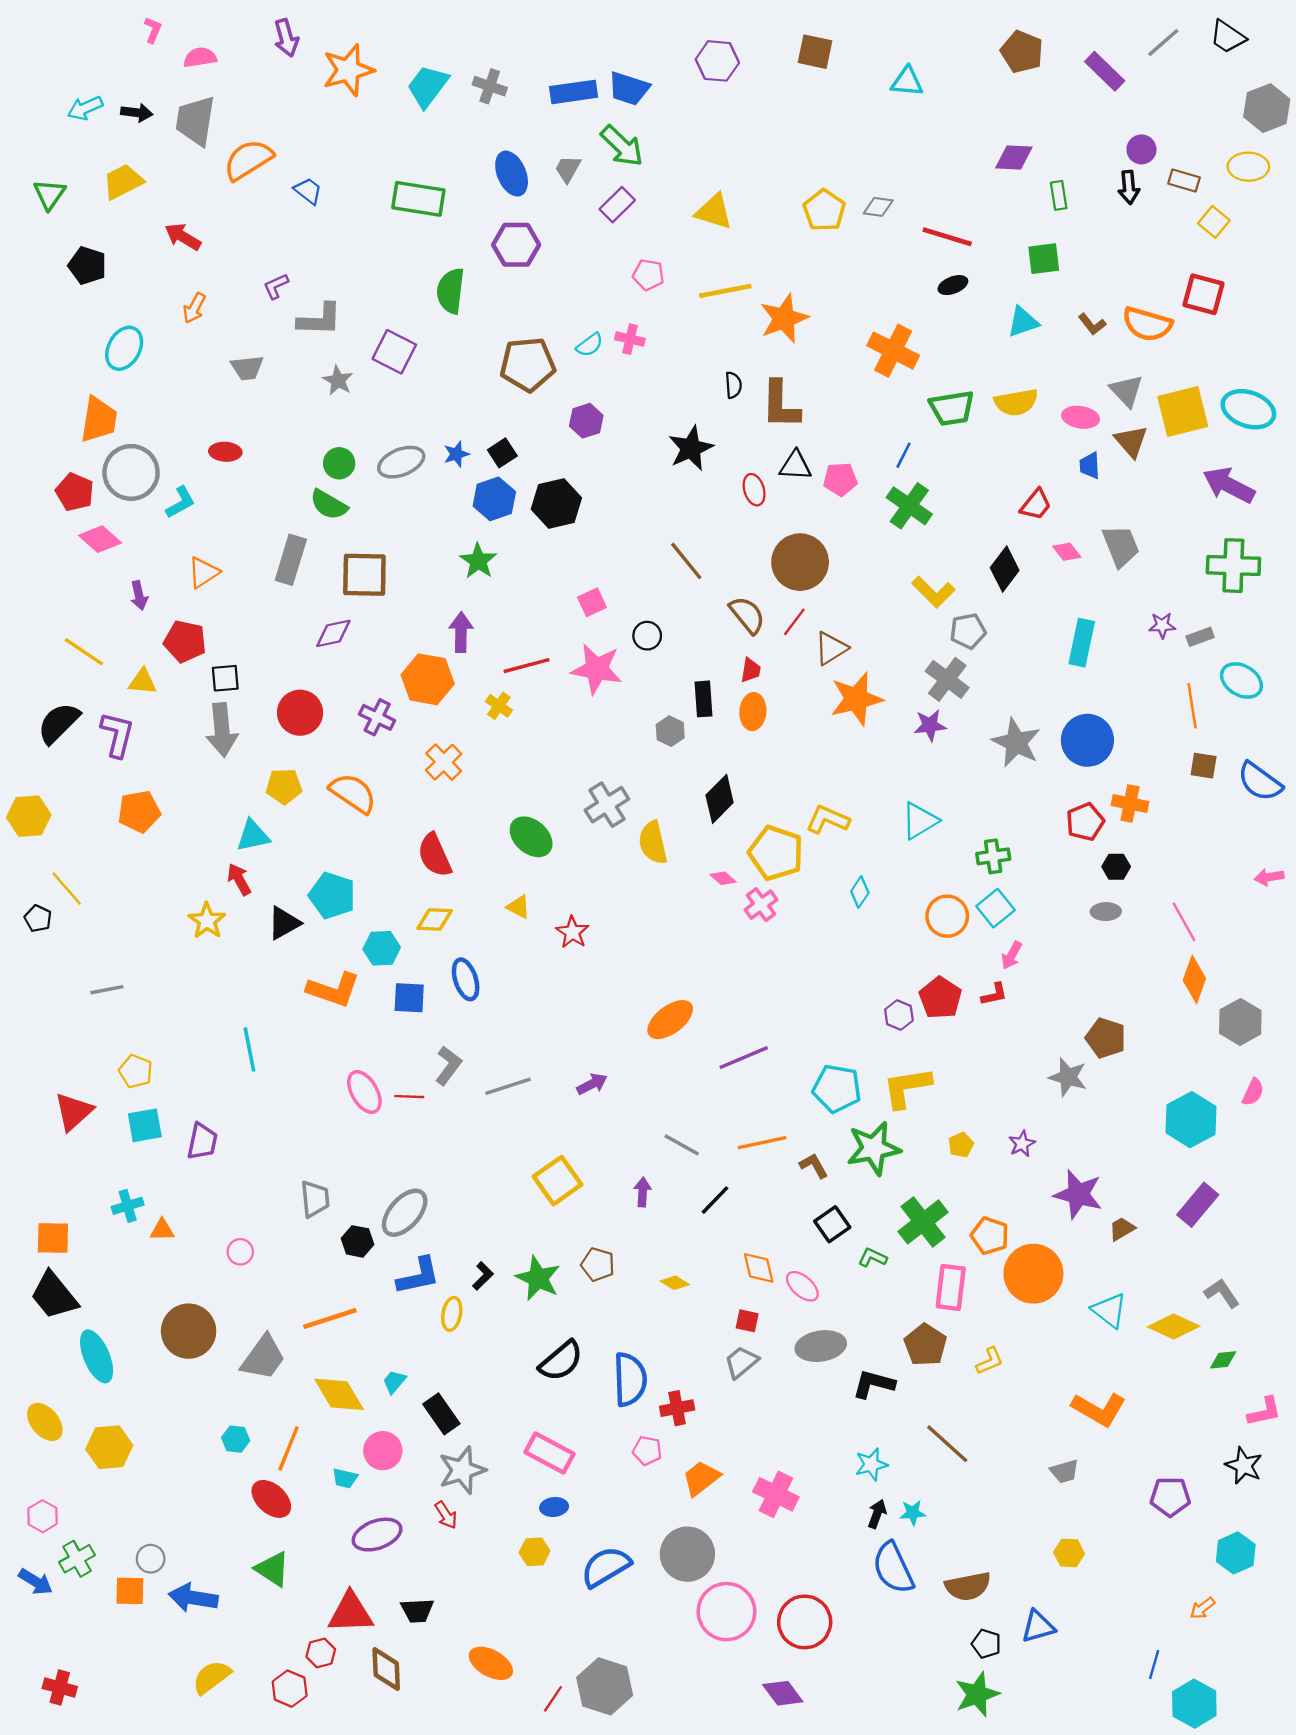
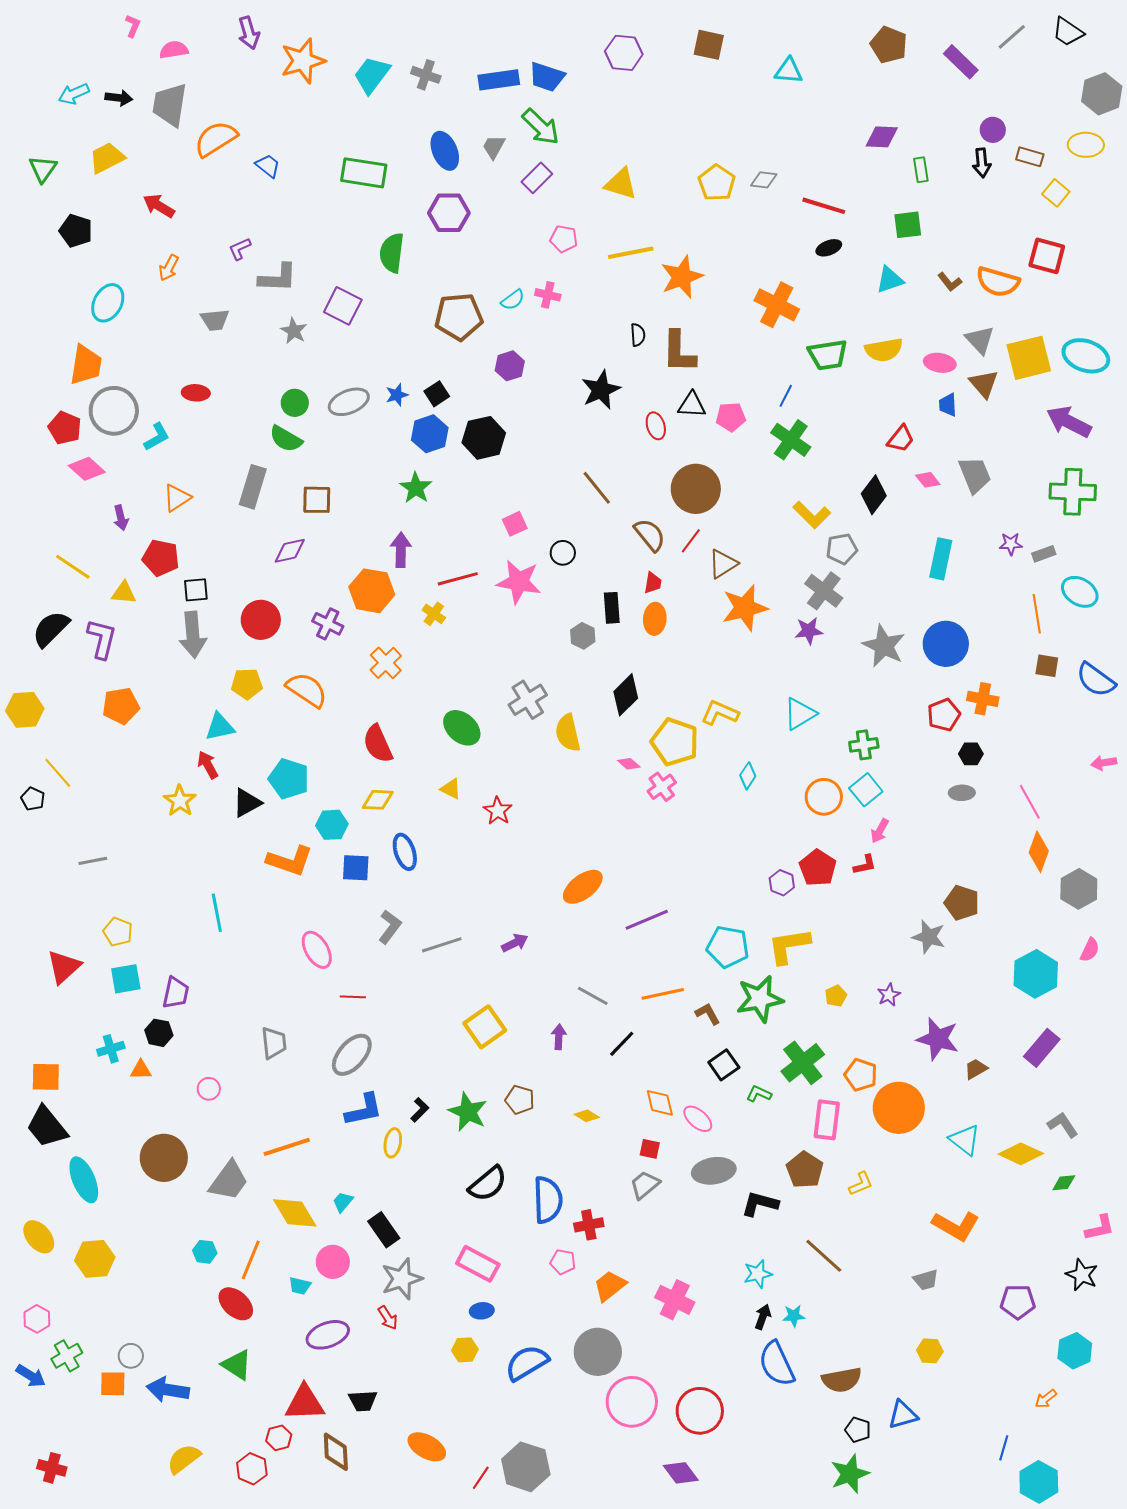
brown square: (364, 575) -> (317, 500), size x0.7
red line: (409, 1097) -> (353, 997), moved
black hexagon: (357, 1241) -> (159, 1033), moved

